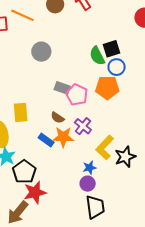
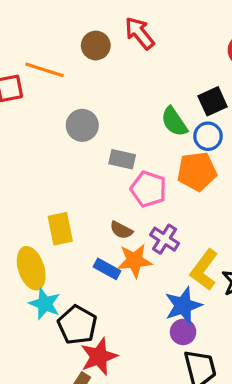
black square: (112, 49) -> (213, 101), moved
gray rectangle: (62, 88) -> (122, 159), moved
blue star: (90, 168) -> (183, 306), size x1.6

